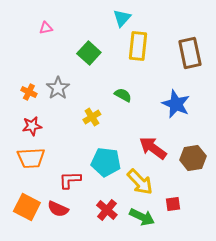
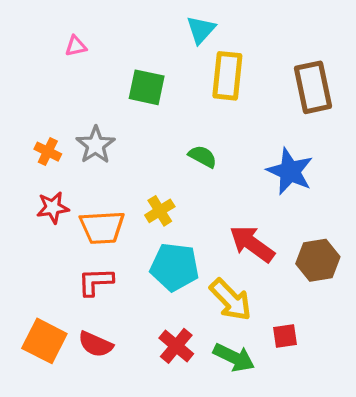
green square: (89, 53) -> (147, 87), turned -30
yellow cross: (92, 117) -> (160, 211), moved
orange trapezoid: (31, 158) -> (102, 227), moved
red L-shape: (70, 180) -> (96, 282), moved

